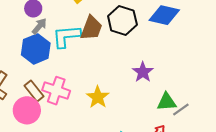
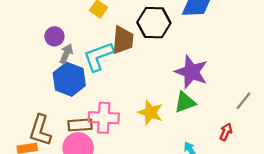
purple star: (143, 72) -> (191, 72), size x1.4
brown rectangle: (34, 91) -> (80, 125), turned -40
green triangle: (167, 102) -> (185, 102), moved

